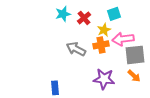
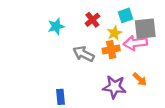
cyan star: (63, 14) -> (56, 26), moved
gray square: (135, 55) -> (145, 29), moved
orange arrow: (134, 76) -> (140, 79), moved

